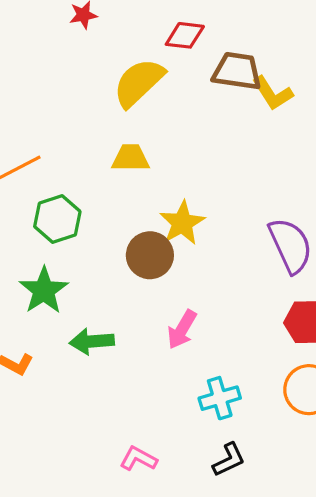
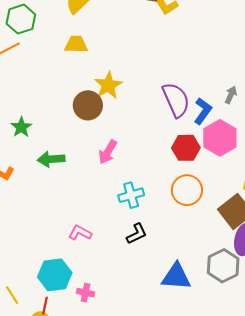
green hexagon: (57, 219) -> (21, 19), moved
green star: (44, 290) -> (21, 127), size x0.7

